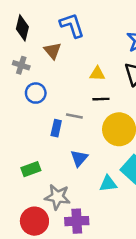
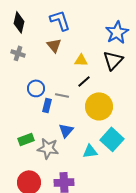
brown triangle: (53, 51) -> (54, 45), moved
blue circle: (36, 93) -> (36, 88), moved
black line: (101, 99) -> (84, 81), turned -40
gray star: (57, 197) -> (48, 148), moved

